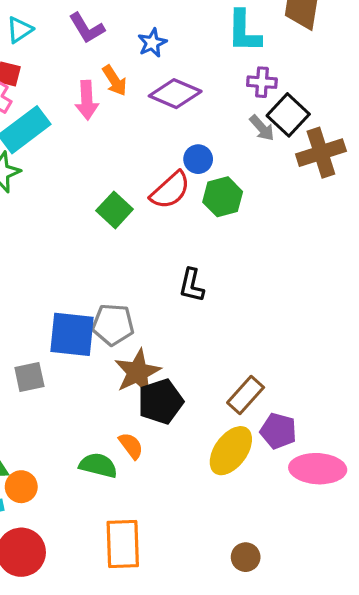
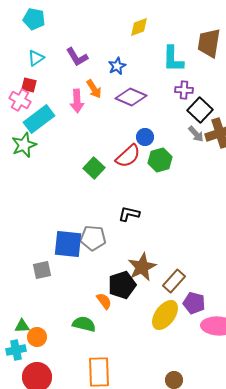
gray arrow: (262, 128) -> (196, 134), moved
black L-shape: (192, 285) -> (129, 214), moved, turned 90
brown star: (138, 372) -> (142, 267), moved
orange semicircle: (131, 446) -> (104, 301), moved

